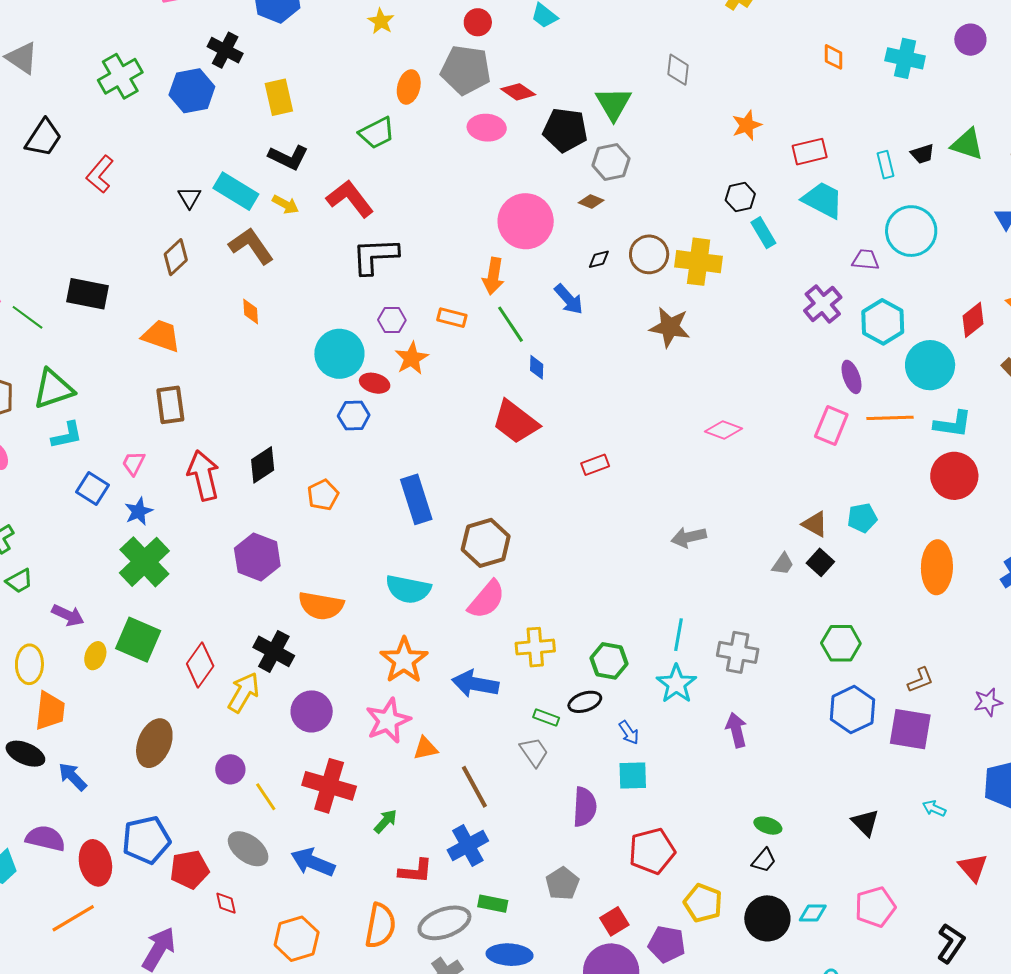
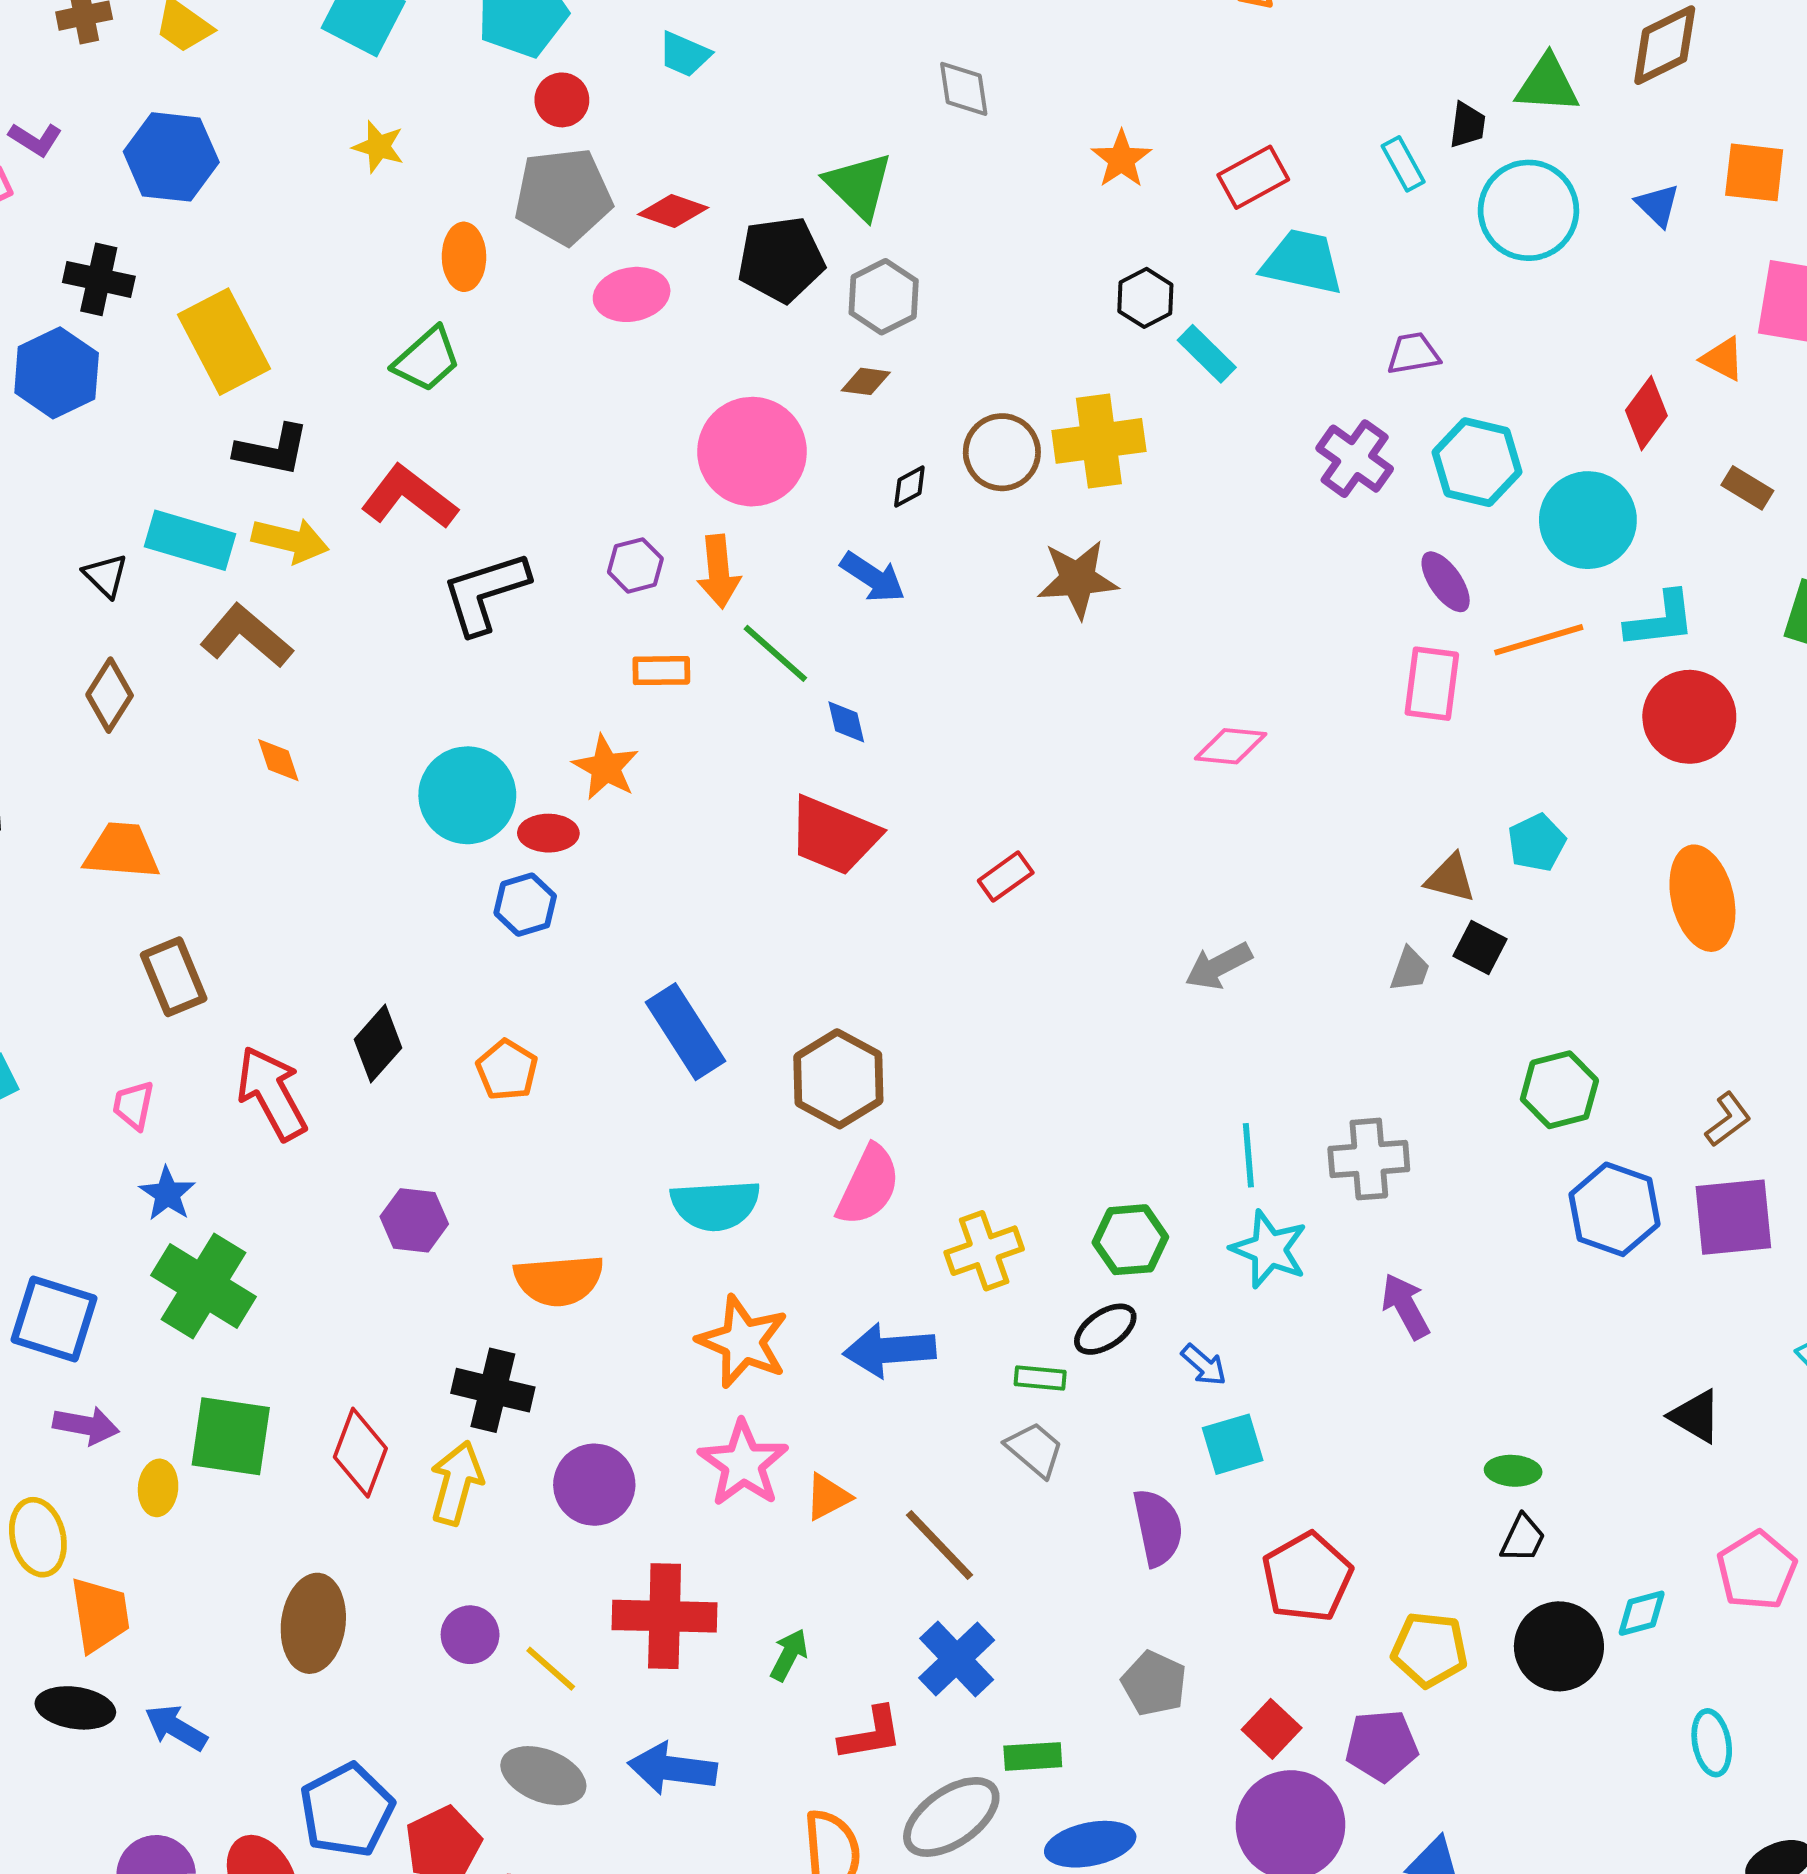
yellow rectangle: (279, 97) -> (224, 342), size x1.4
black trapezoid: (922, 154) -> (1467, 125), turned -50
yellow arrow: (285, 204) -> (290, 540), size x1.4
cyan circle: (911, 231) -> (1528, 210), moved
purple hexagon: (392, 320) -> (635, 565), moved
blue square: (92, 489) -> (54, 1319), moved, size x1.4
purple hexagon: (257, 557) -> (414, 1220), size x0.7

